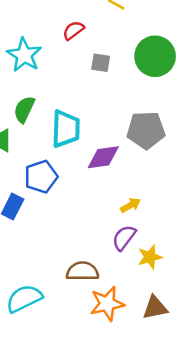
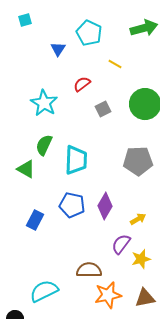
gray square: (101, 63) -> (103, 109), turned -35
purple diamond: (103, 157) -> (105, 206), moved, turned -52
blue pentagon: (41, 177) -> (72, 205), moved, turned 30
yellow arrow: (130, 205) -> (138, 219), moved

